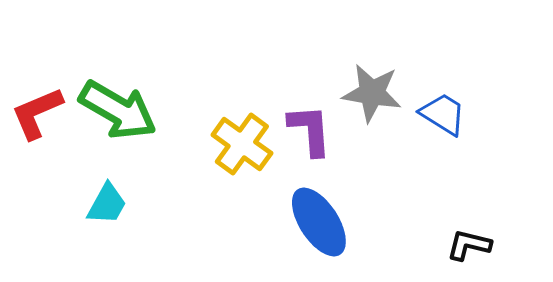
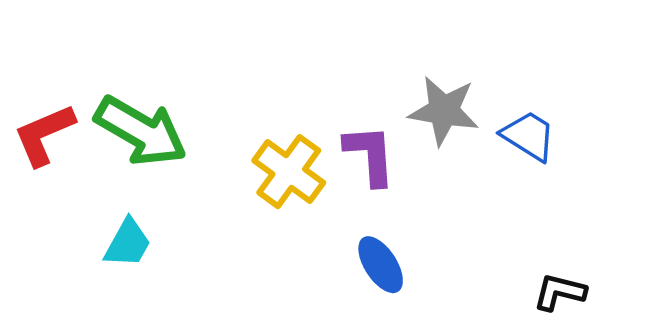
blue ellipse: (319, 222) -> (381, 265), size x0.7

